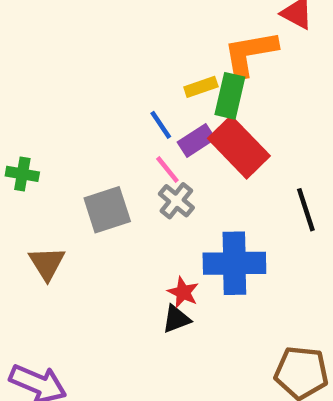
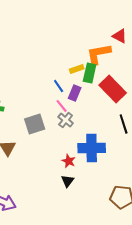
purple rectangle: (196, 140) -> (75, 93), turned -35
red rectangle: (239, 147) -> (113, 89), moved
black triangle: (176, 319) -> (68, 181), moved, turned -32

